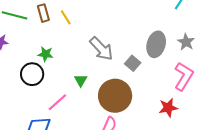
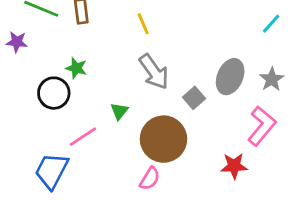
yellow line: (66, 17) -> (143, 24), moved

